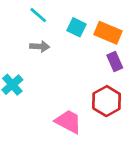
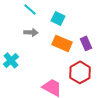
orange rectangle: (108, 33) -> (62, 43), moved

